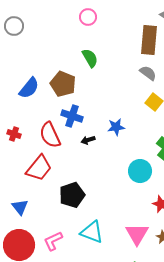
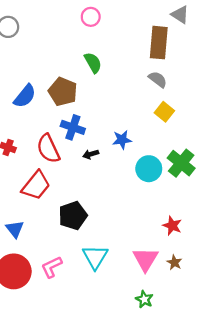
cyan circle: (140, 171) -> (149, 169), moved
cyan triangle: (92, 232) -> (95, 257), turned 40

